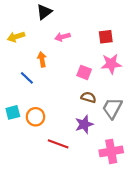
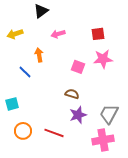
brown semicircle: (88, 97) -> (72, 94), moved
gray trapezoid: (112, 108) -> (109, 114), moved
orange circle: (35, 117) -> (23, 131), moved

